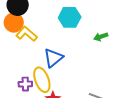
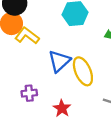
yellow ellipse: (42, 80) -> (83, 71), moved

